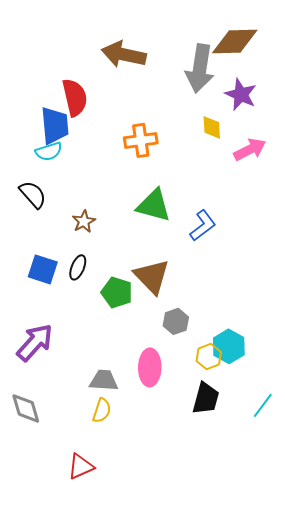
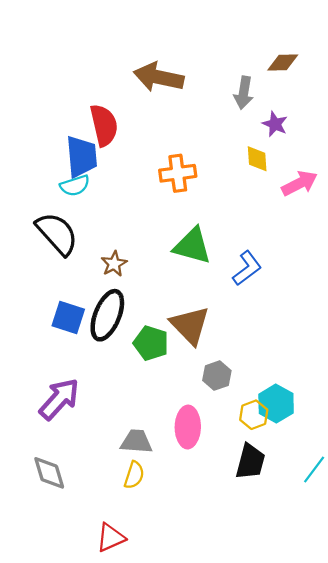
brown diamond: (235, 41) -> (283, 63), size x0.6
gray arrow: (200, 68) -> (244, 93), size x0.6
purple star: (241, 94) -> (275, 124), moved, size x0.7
black semicircle: (33, 194) -> (57, 234), size x1.4
black ellipse: (78, 267) -> (107, 315), size x1.8

